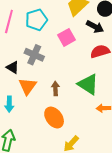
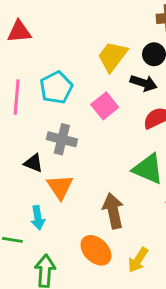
brown arrow: (55, 88) -> (113, 211), moved, size x1.6
orange ellipse: (54, 118) -> (96, 250), moved

